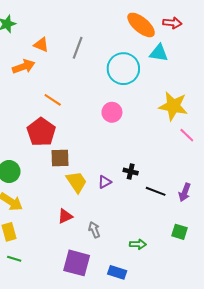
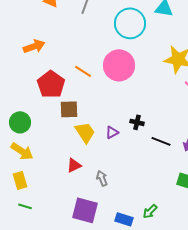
orange arrow: (24, 67) -> (34, 46), moved
orange line: (53, 100) -> (83, 71), moved
pink circle: (112, 112) -> (119, 65), size x1.6
green arrow: (138, 244) -> (150, 211), moved, turned 133

